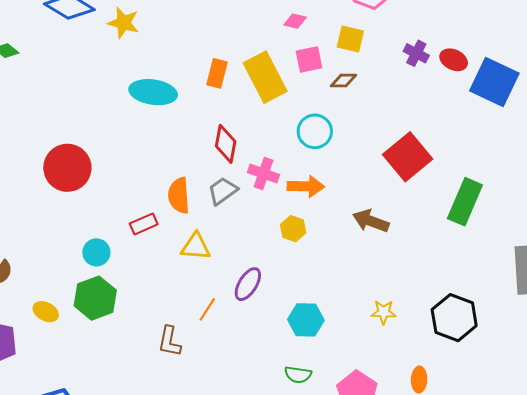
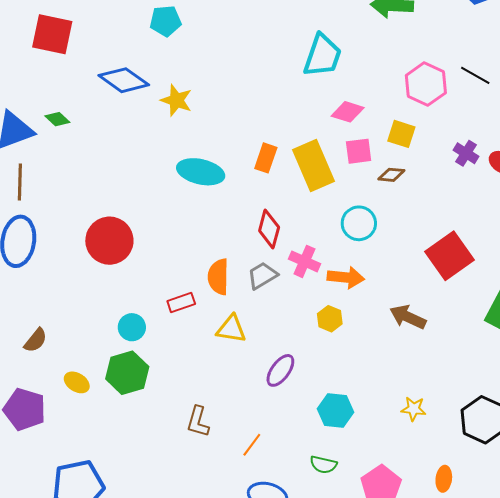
pink diamond: (295, 21) -> (348, 112), size x1.4
orange line: (207, 309) -> (252, 445), moved

